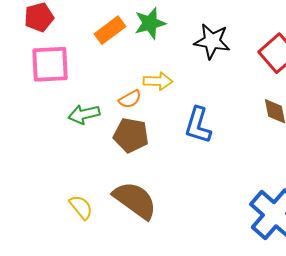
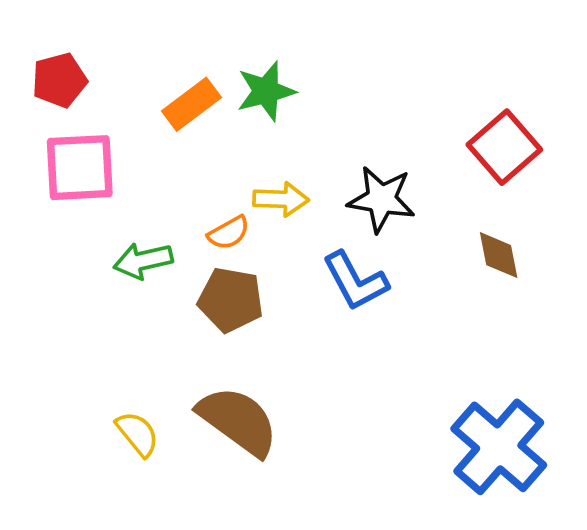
black star: (212, 41) -> (381, 199), moved
blue L-shape: (198, 125) -> (355, 281), turned -45

